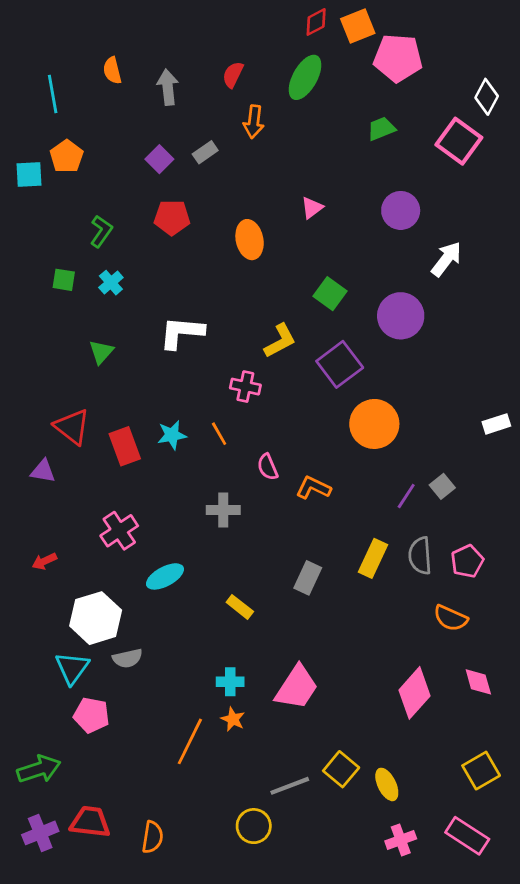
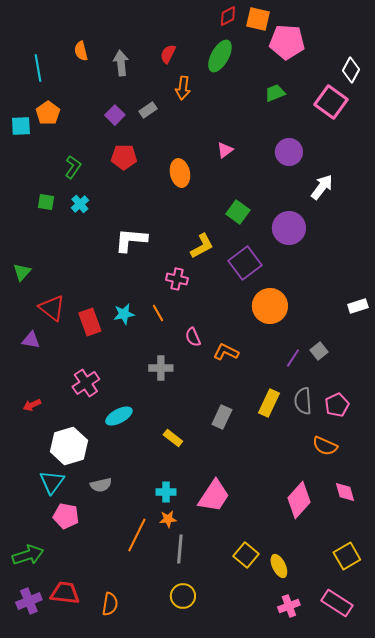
orange square: (358, 26) -> (258, 19), turned 35
green triangle: (101, 352) -> (22, 272), moved
gray semicircle: (128, 658) -> (101, 485), moved
orange star: (233, 719) -> (168, 519), turned -30
gray line: (290, 786) -> (180, 549), moved, turned -64

